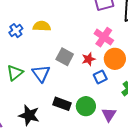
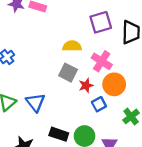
yellow semicircle: (42, 26) -> (72, 46), moved
gray square: (65, 57) -> (68, 73), moved

